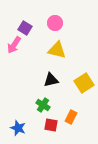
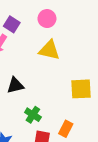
black triangle: (51, 80) -> (15, 85), moved
yellow square: (84, 83) -> (81, 89), turned 30

